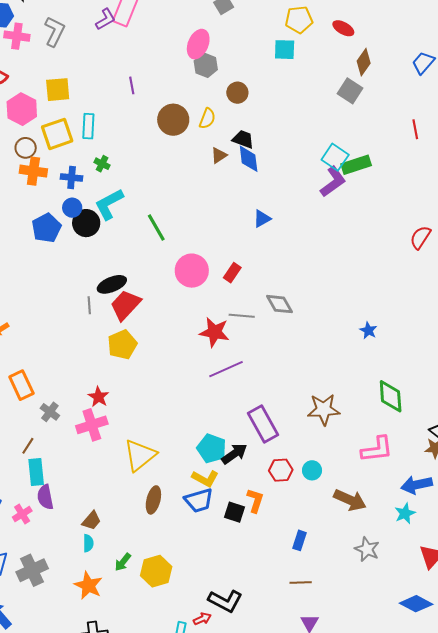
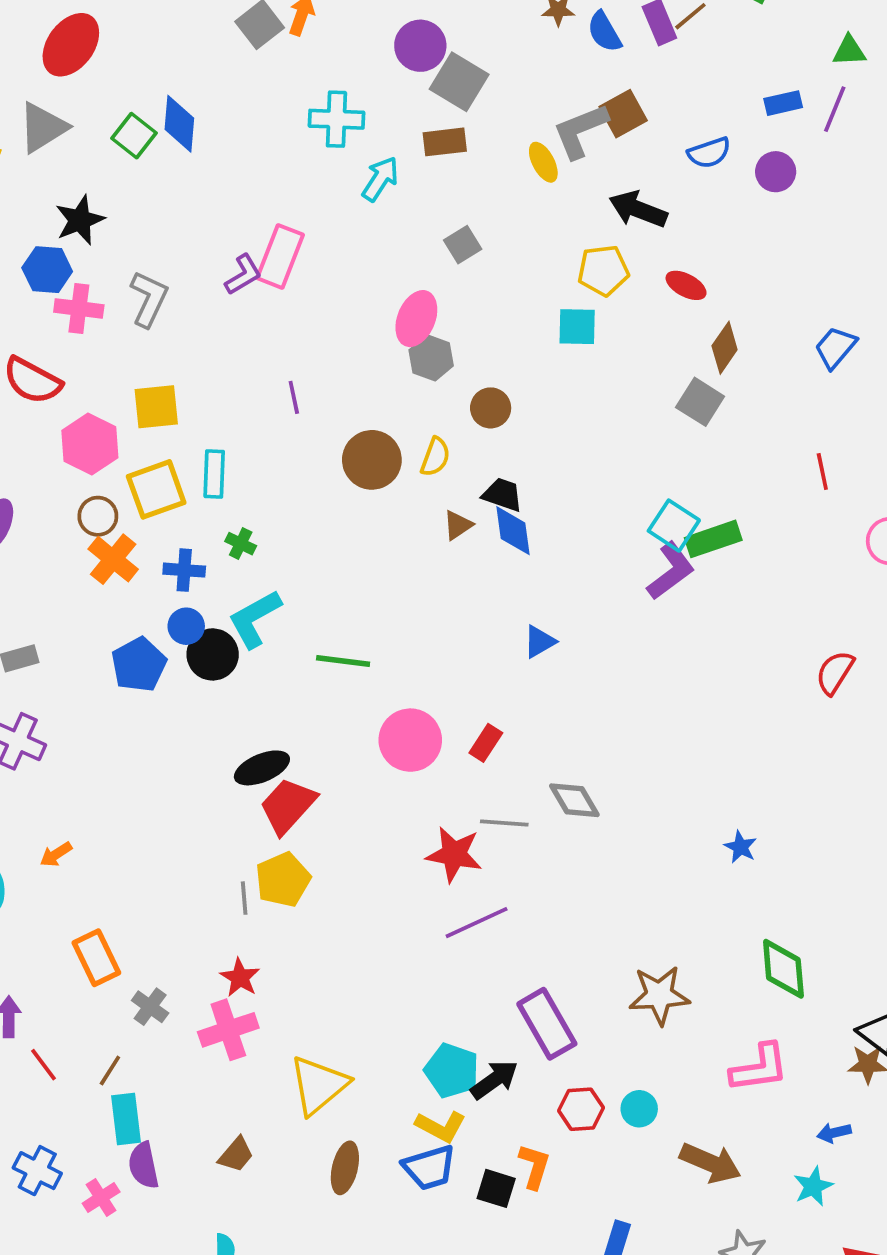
orange cross: (33, 171) -> (113, 559), turned 32
green line: (156, 228) -> (343, 661), turned -52
gray line: (89, 305) -> (244, 898), moved
blue arrow: (417, 485) -> (834, 1133), size x0.6
brown trapezoid: (91, 521) -> (236, 1155), moved

